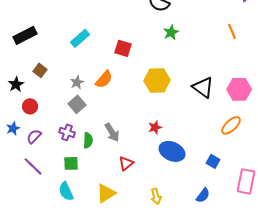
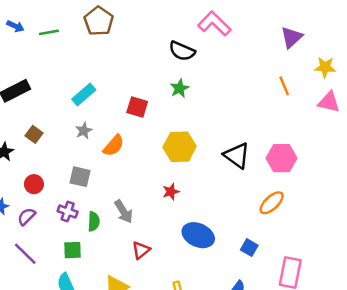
orange line: (232, 31) -> (284, 86), moved
green star: (171, 32) -> (180, 88), moved
gray star: (77, 82) -> (84, 131), moved
gray square: (77, 104) -> (80, 177), turned -36
red circle: (30, 106) -> (34, 184), moved
red star: (155, 127) -> (171, 192), moved

